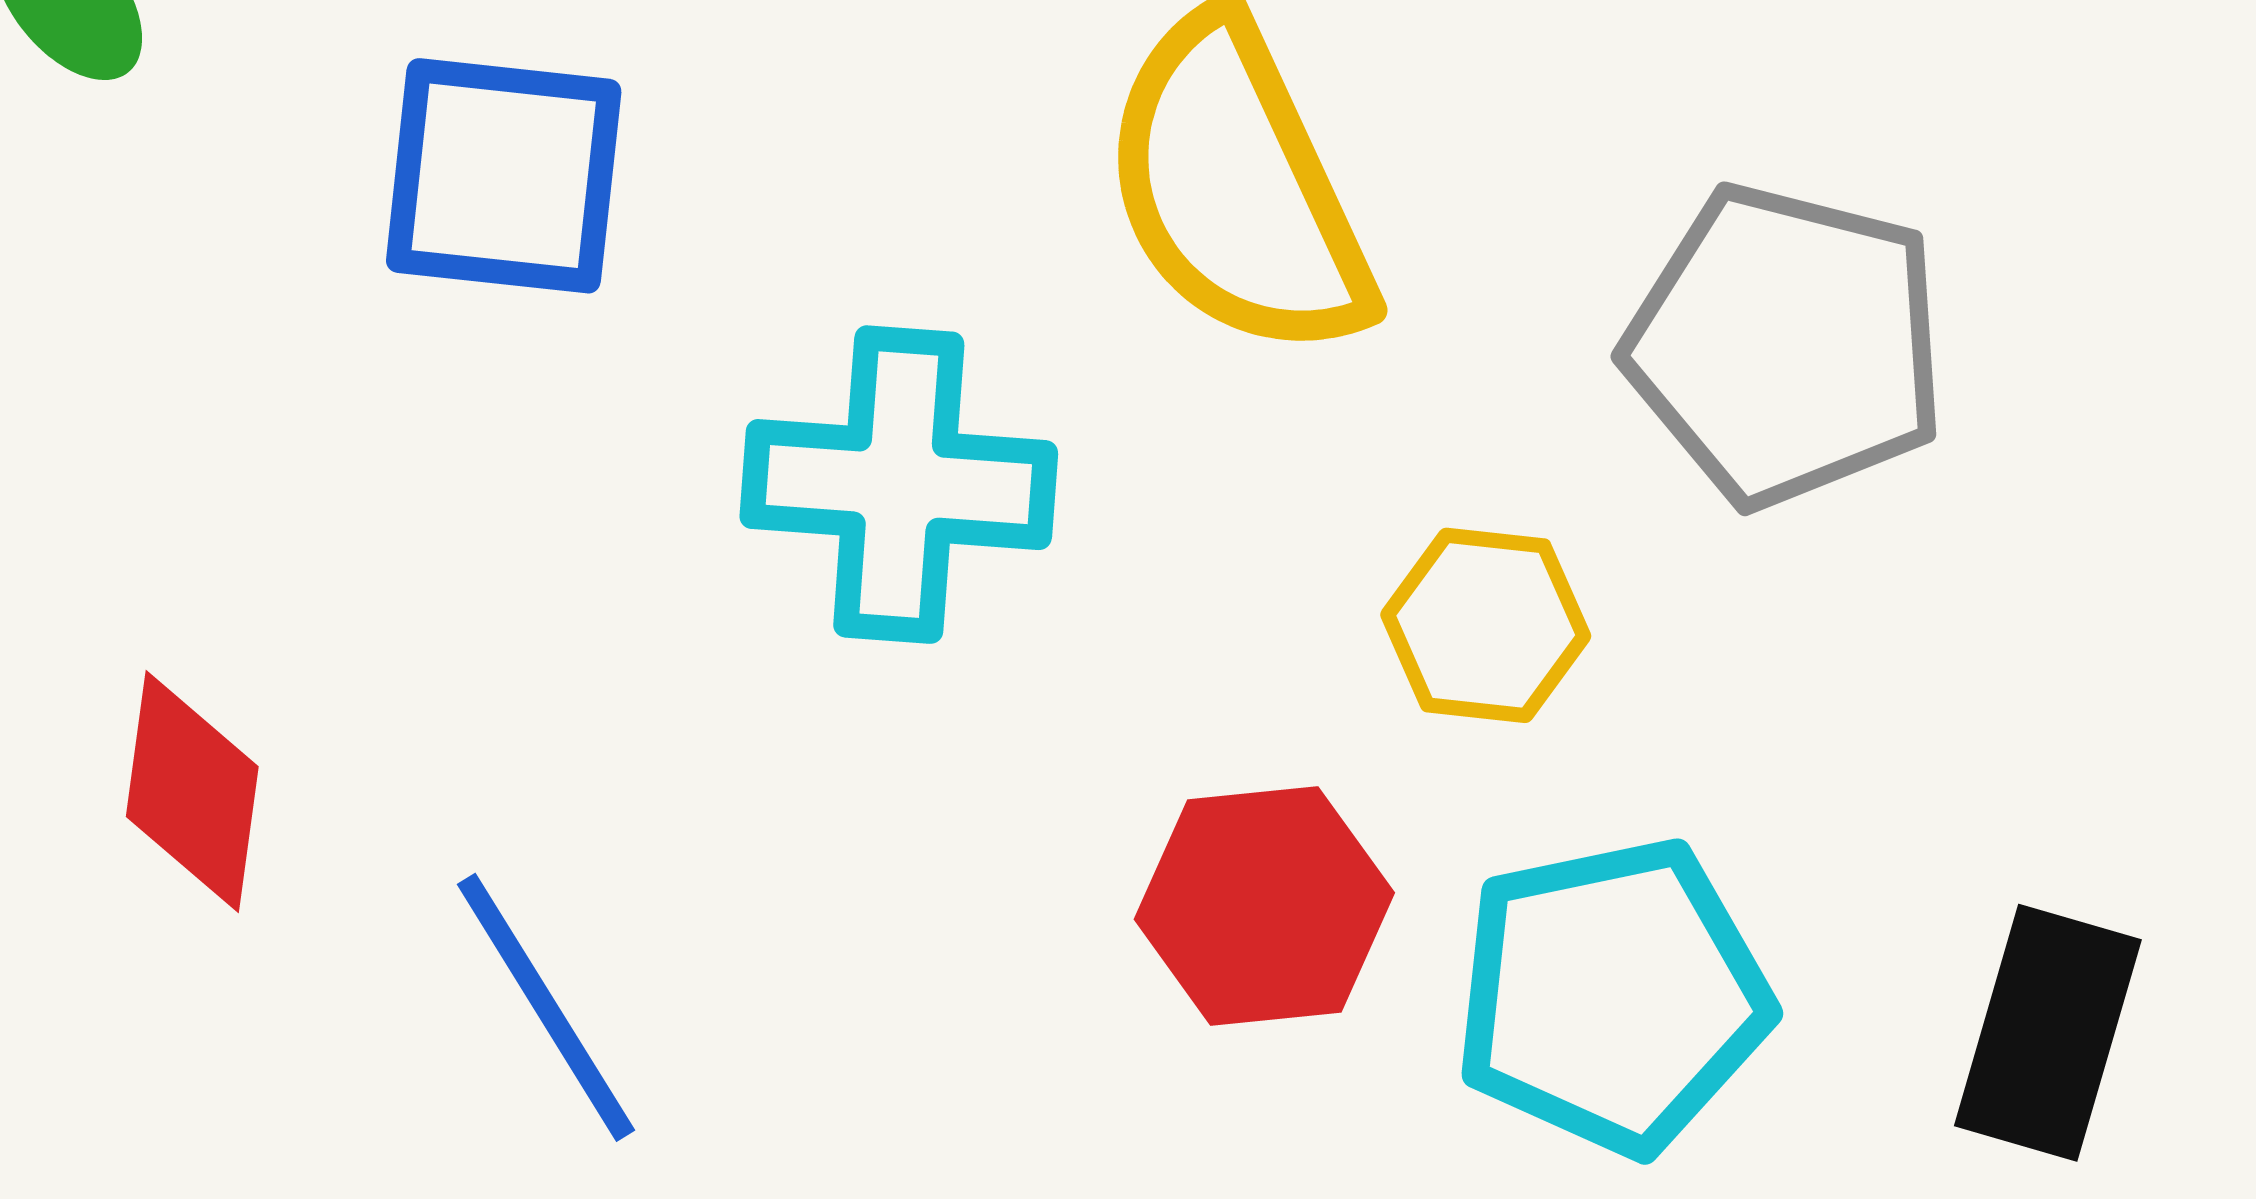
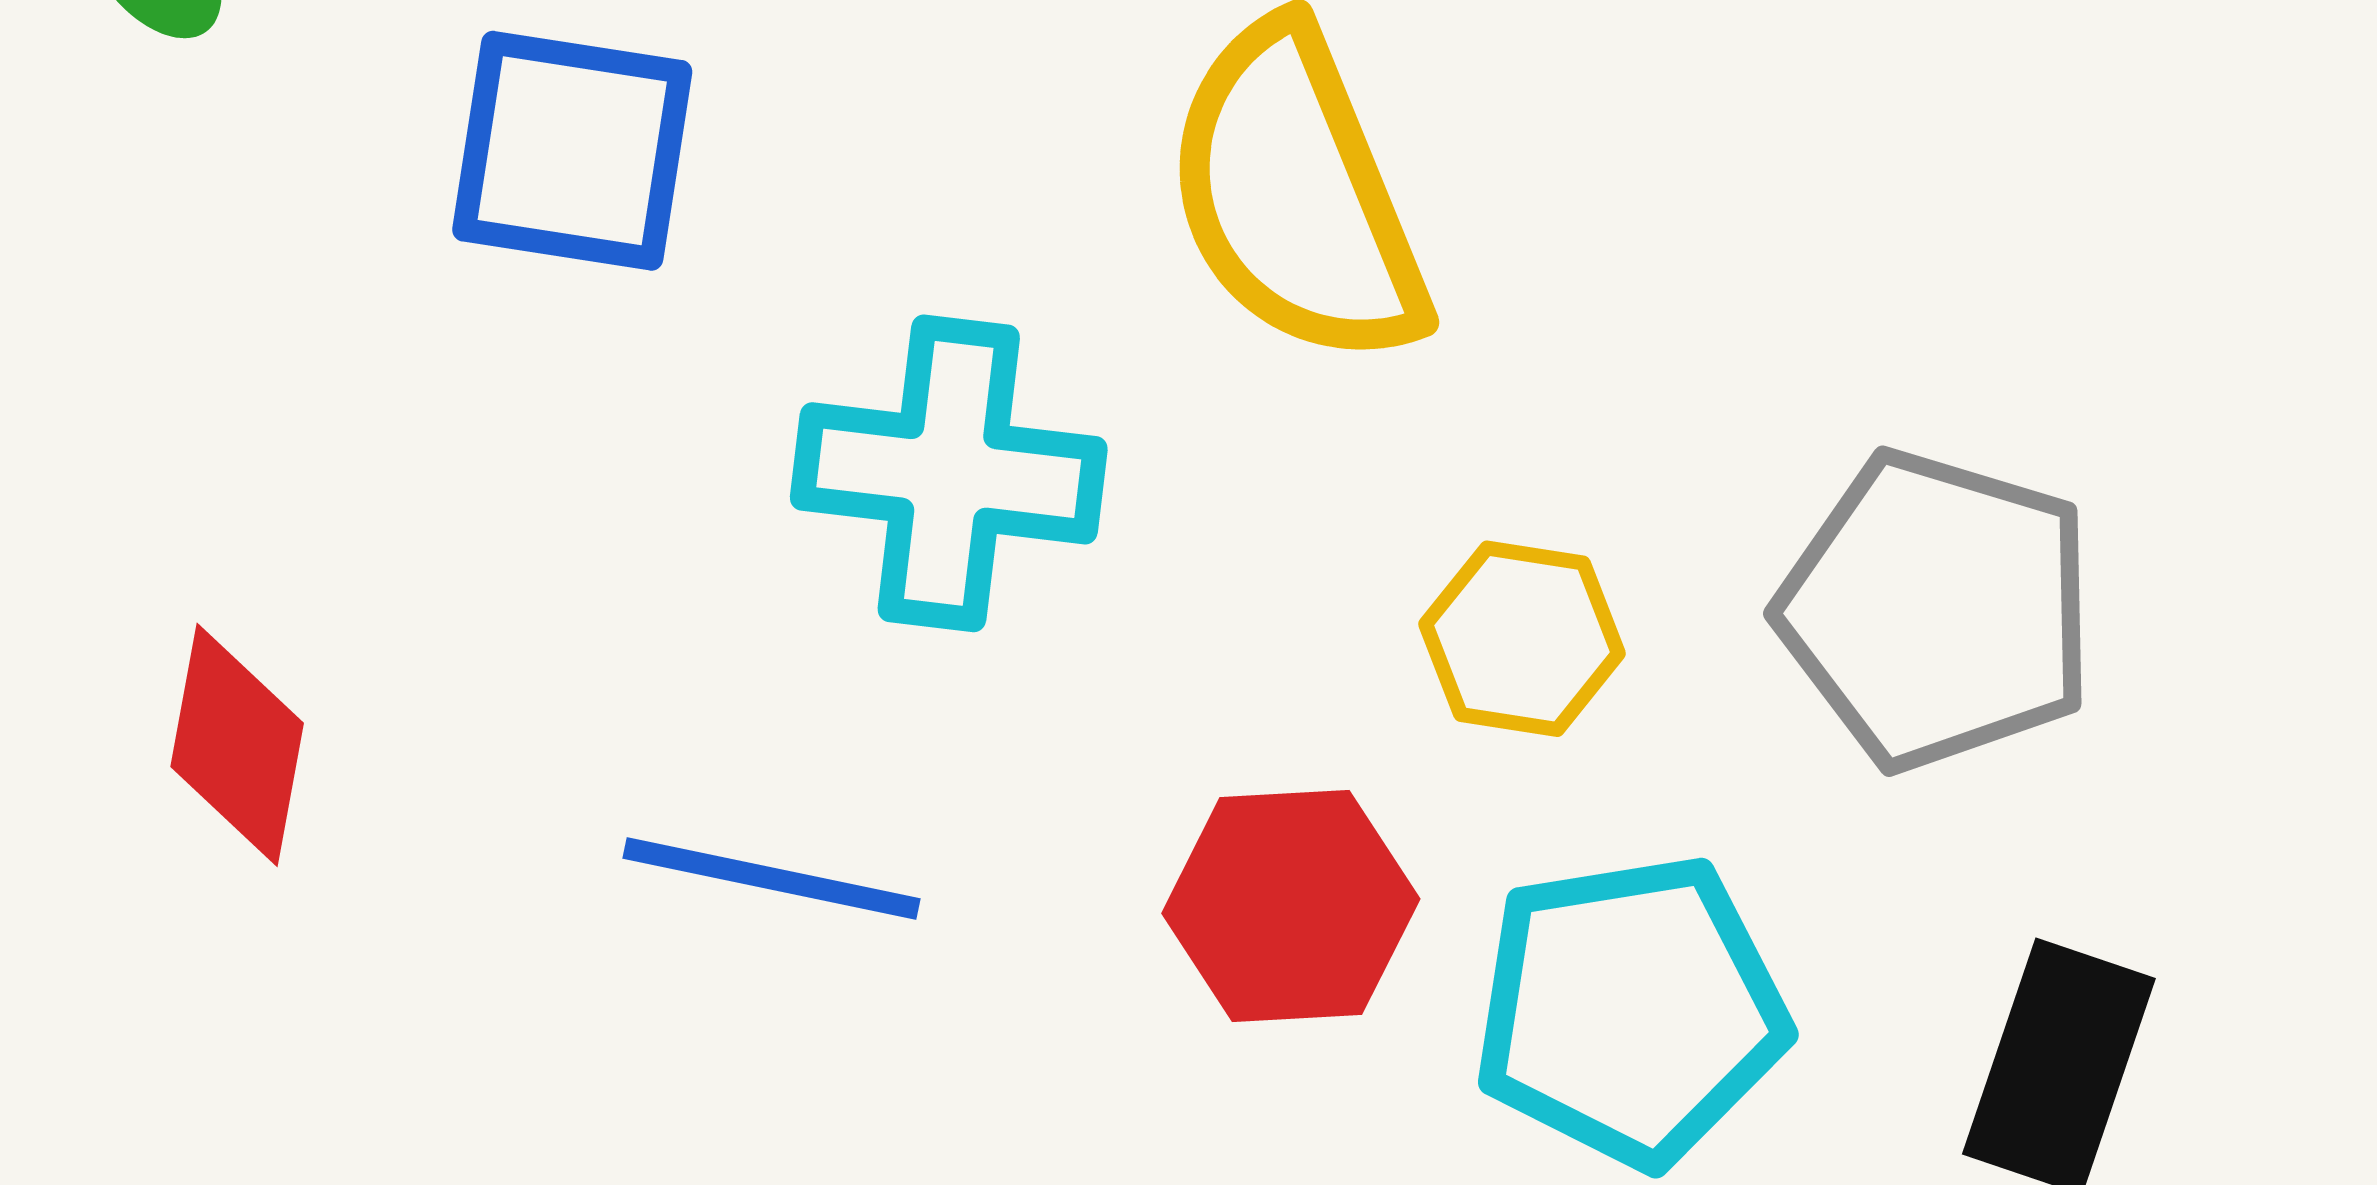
gray pentagon: (1786, 345) -> (1937, 610), moved
blue line: (546, 1007) -> (771, 879), moved, turned -49

